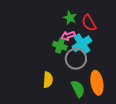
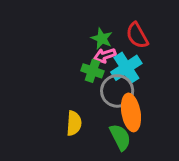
green star: (70, 18) -> (102, 39), moved
orange ellipse: (97, 83) -> (131, 112), moved

